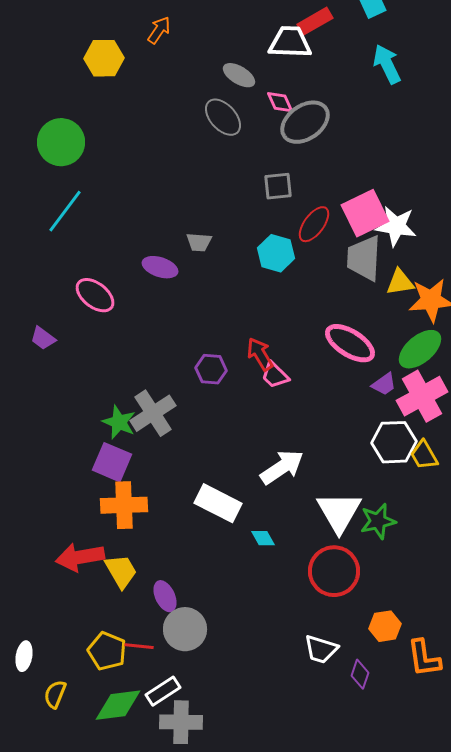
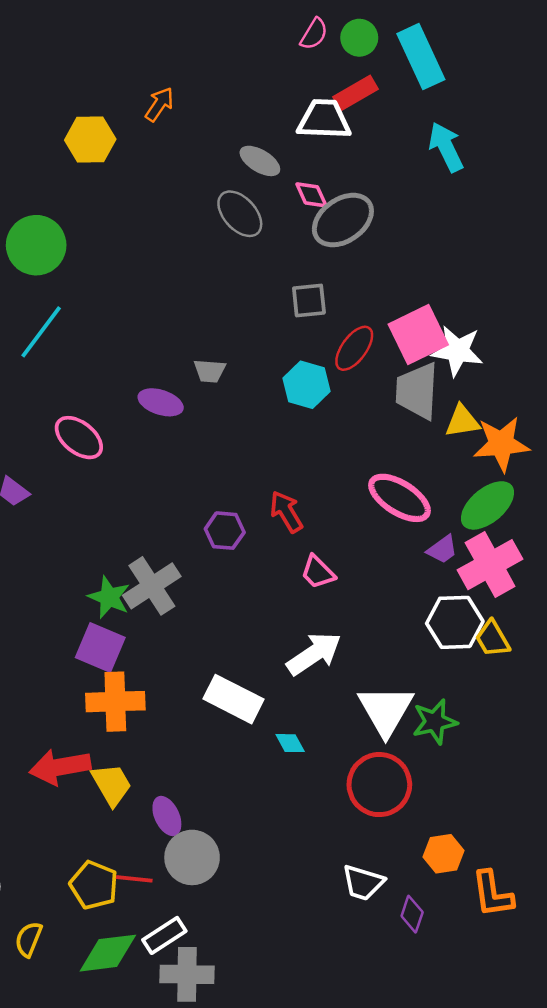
pink trapezoid: (275, 375) -> (318, 572), moved

